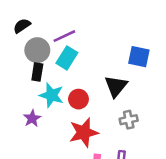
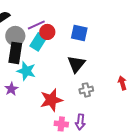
blue square: (139, 57) -> (79, 33), moved
black rectangle: (37, 72) -> (15, 53), size x1.5
red circle: (78, 99) -> (47, 32), moved

